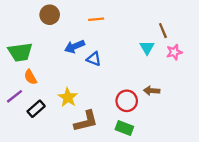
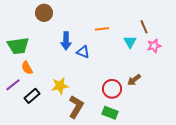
orange line: (96, 19) -> (102, 29), moved
blue arrow: (75, 46) -> (66, 41), turned -66
brown arrow: (152, 91) -> (134, 80), turned -40
yellow star: (68, 97) -> (60, 86), turned 30
brown L-shape: (86, 121) -> (76, 107), turned -45

